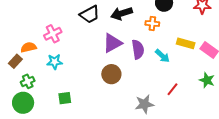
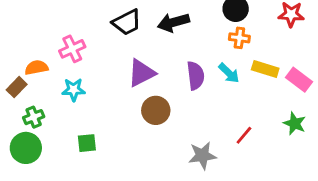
orange cross: (152, 23) -> (239, 38), moved
purple triangle: (112, 43) -> (141, 73), moved
cyan arrow: (162, 56) -> (229, 73), moved

